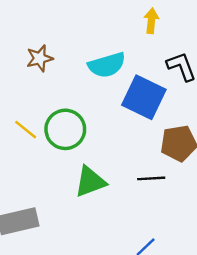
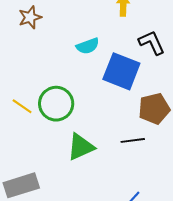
brown star: (40, 58) -> (30, 17), moved
cyan semicircle: (107, 65) -> (88, 46), size x0.7

